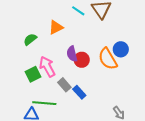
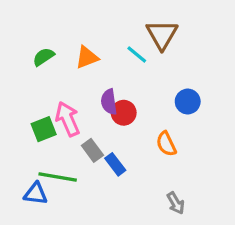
cyan line: (78, 11) -> (137, 55), moved
green semicircle: (30, 39) -> (44, 57), moved
orange semicircle: (108, 59) -> (166, 144), moved, size x0.7

